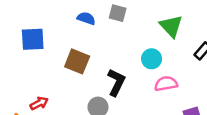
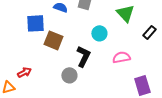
blue square: (33, 39) -> (35, 23), moved
cyan circle: (152, 59) -> (99, 33), moved

